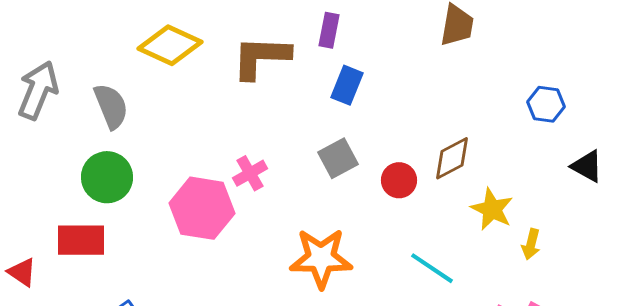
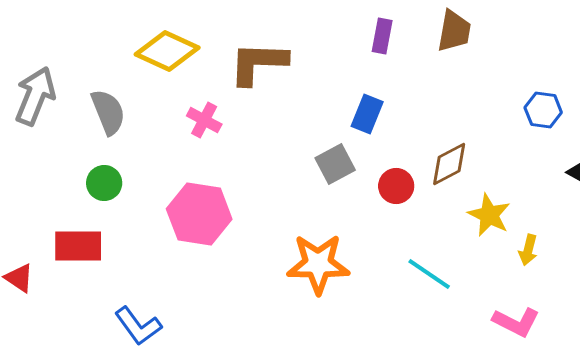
purple rectangle: (329, 30) -> (382, 36), moved
blue rectangle: (347, 85) -> (367, 114), moved
pink cross: (250, 173) -> (204, 120), moved, turned -32
green circle: (107, 177) -> (104, 183), size x0.7

